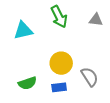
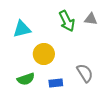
green arrow: (59, 17) -> (67, 21), moved
yellow circle: (61, 63) -> (44, 54), moved

